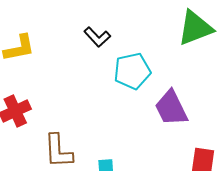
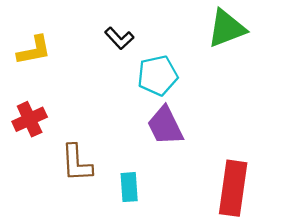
purple trapezoid: (171, 108) -> (165, 126), moved

